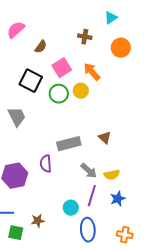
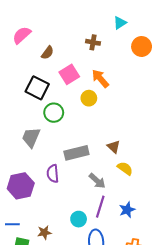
orange circle: (121, 48) -> (142, 46), moved
green circle: (59, 94) -> (54, 113), moved
gray trapezoid: (17, 117) -> (31, 137), moved, turned -130
yellow semicircle: (112, 175) -> (125, 168), moved, turned -133

